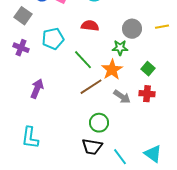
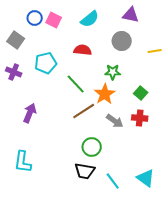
gray circle: (132, 29) -> (122, 41), moved

